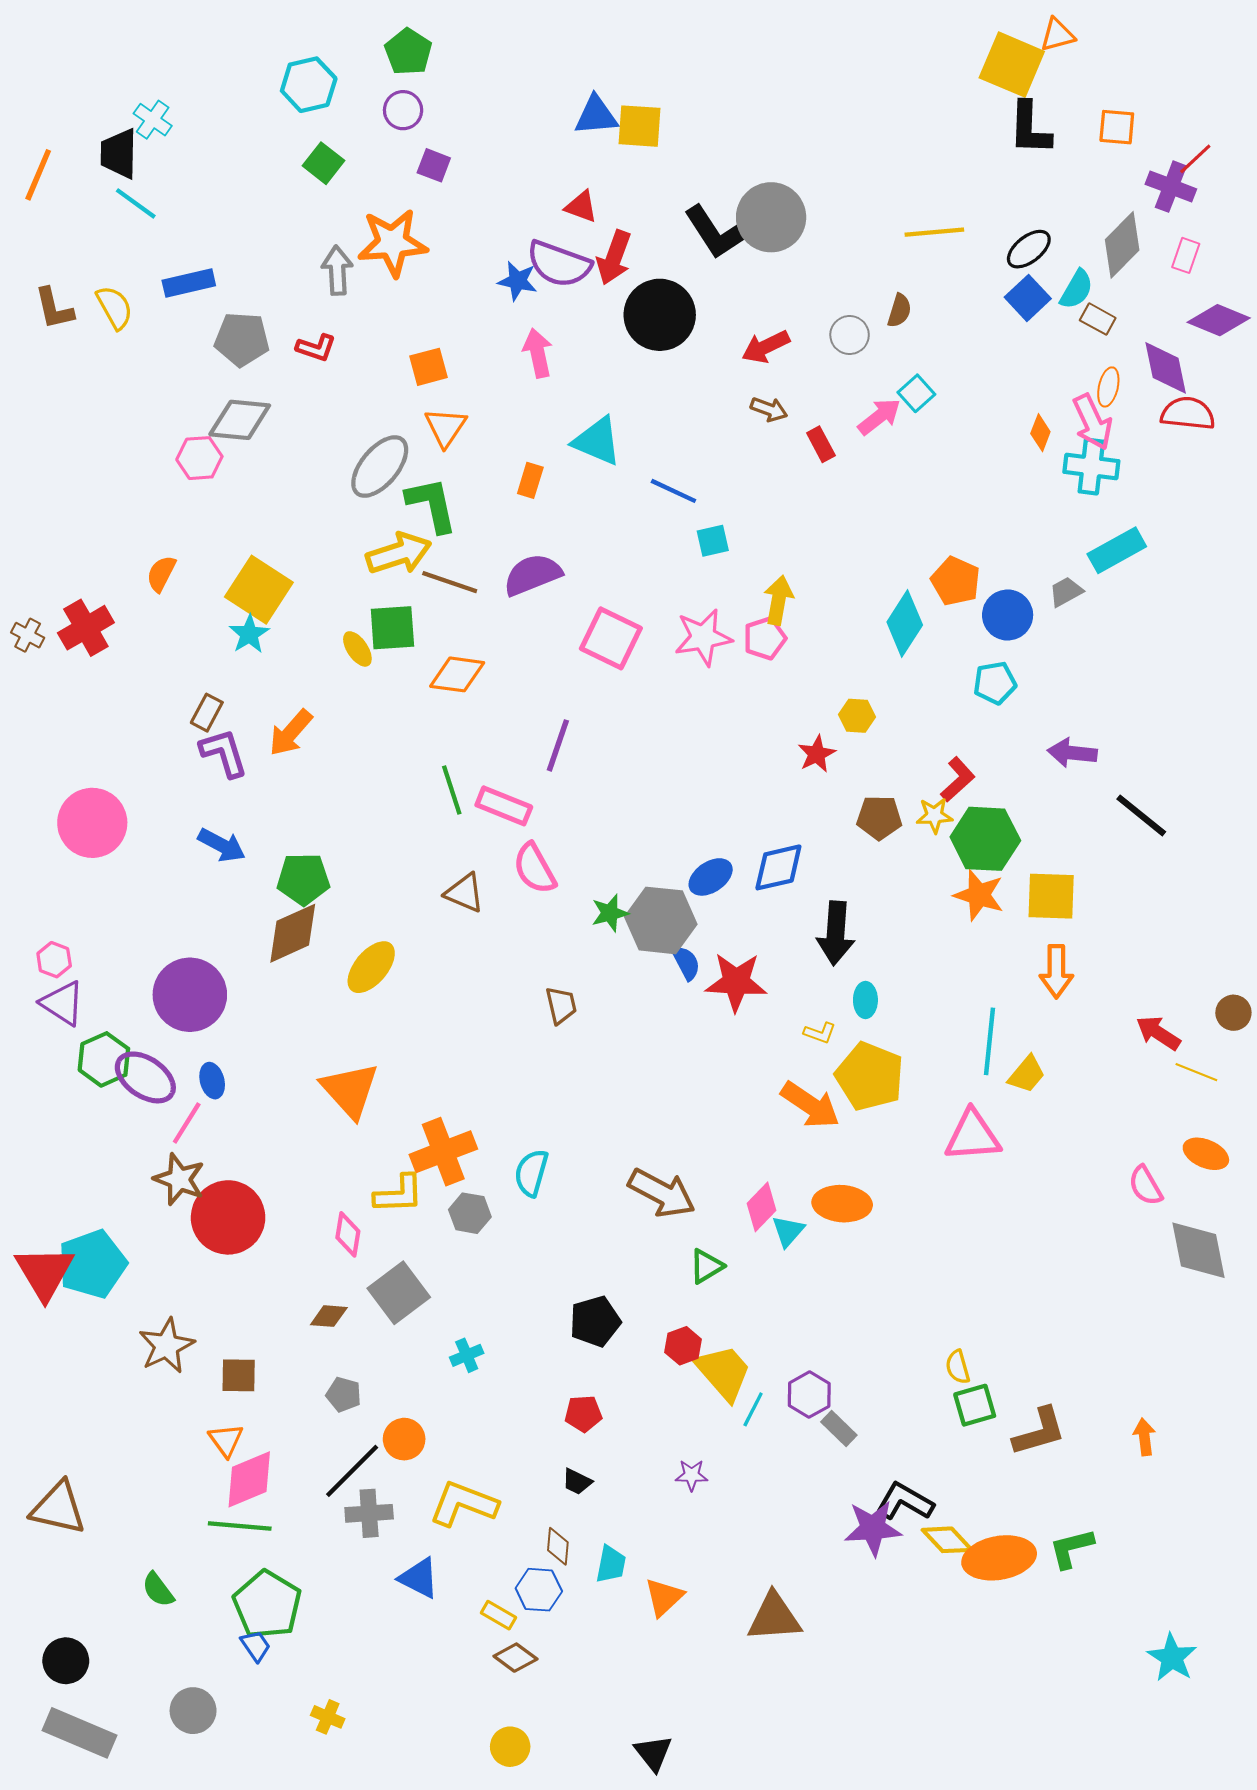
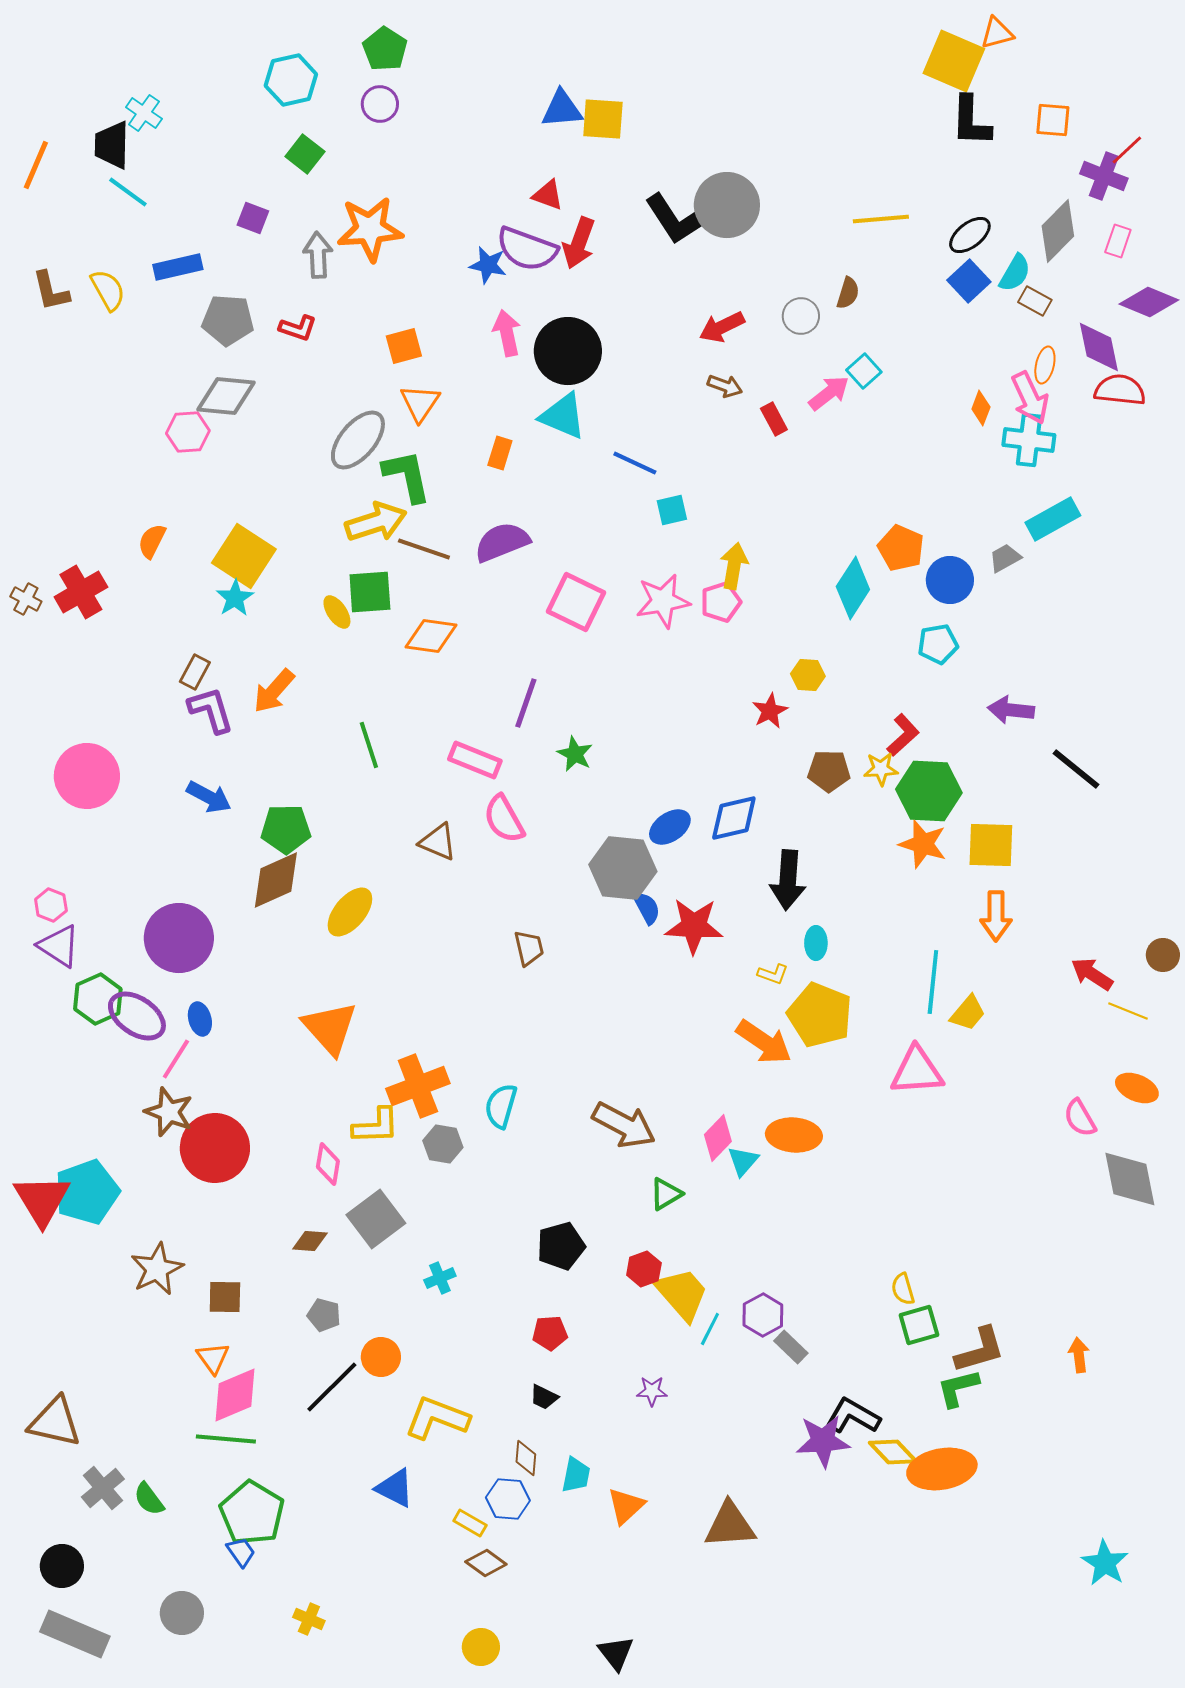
purple square: (434, 165) -> (253, 218), moved
black circle: (660, 315) -> (568, 351), moved
green line: (452, 790) -> (369, 745), moved
green star: (610, 913) -> (575, 754), moved, turned -30
gray cross: (369, 1513) -> (103, 1488), moved, turned -36
green L-shape: (1071, 1548) -> (958, 1388), moved

